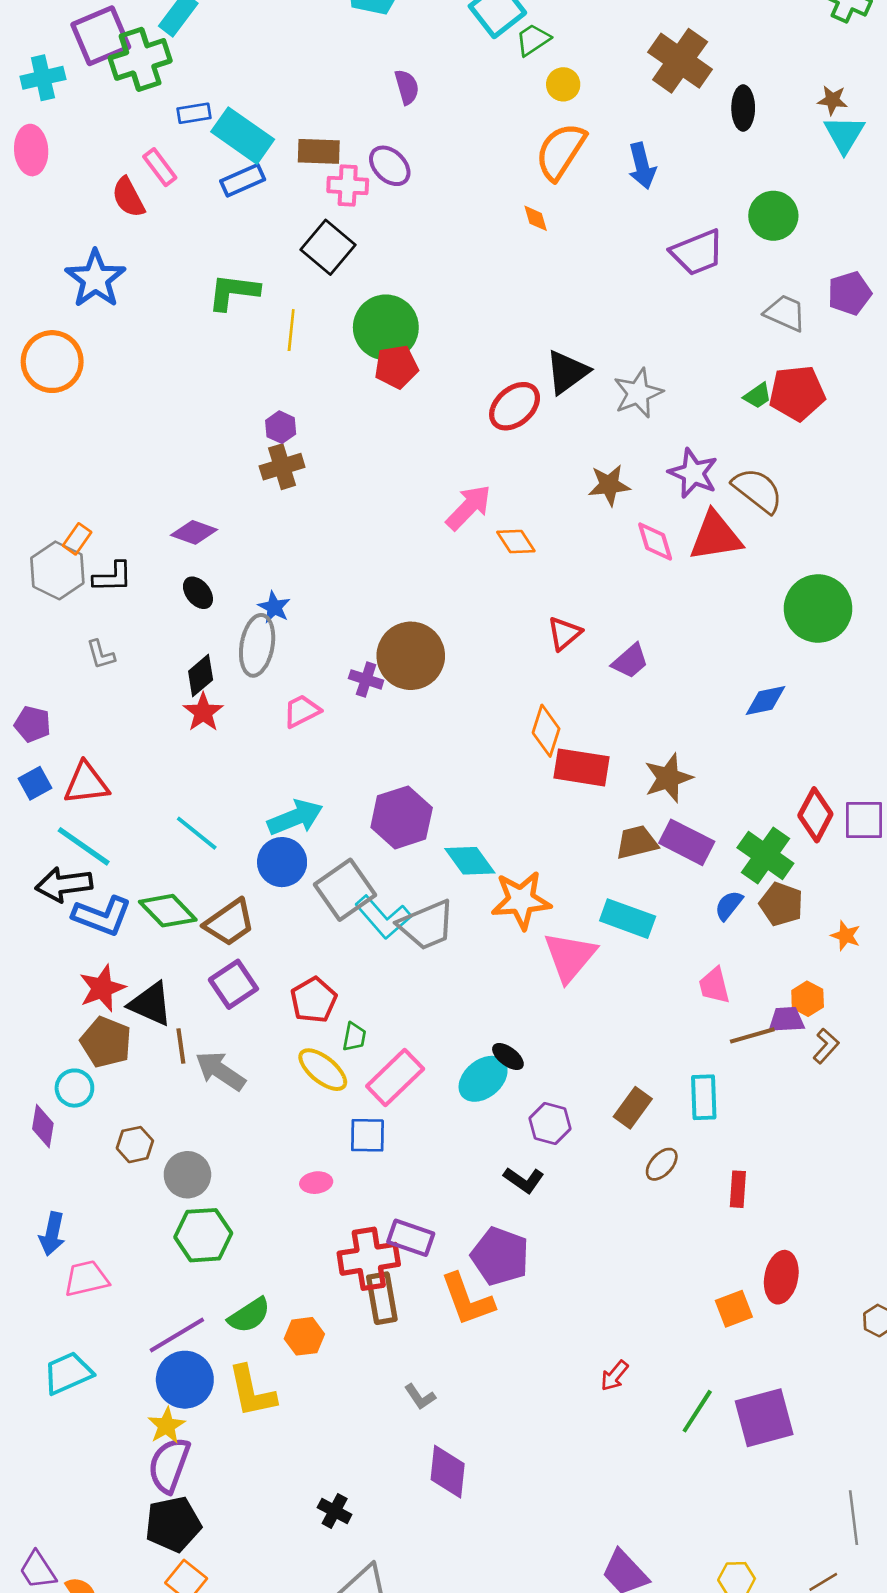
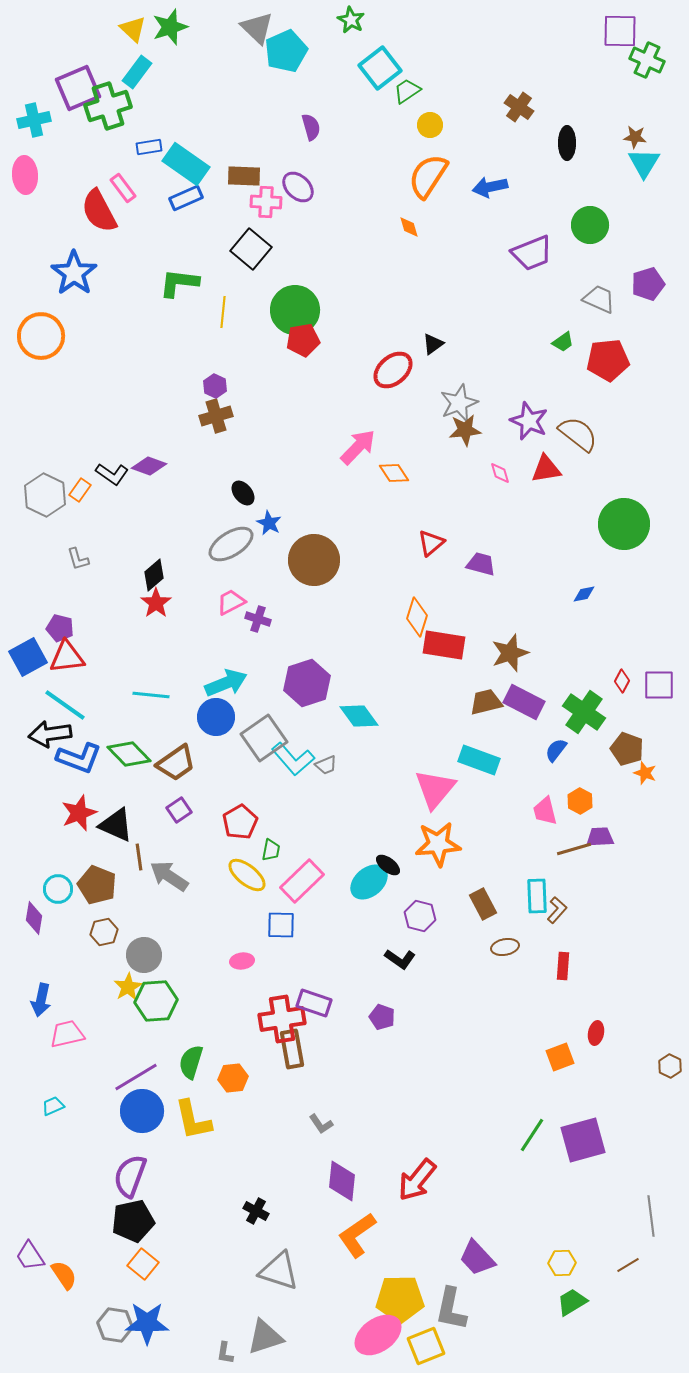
brown cross: (680, 61) -> (519, 107), size x0.6
blue arrow: (642, 166) -> (490, 187), turned 92
red semicircle: (128, 197) -> (99, 211), size x1.4
black triangle: (567, 372) -> (433, 344), size x0.6
gray star: (638, 393) -> (459, 403), moved
green trapezoid: (758, 396) -> (563, 342), moved
red triangle: (716, 536) -> (546, 469), size x0.7
orange rectangle: (77, 539) -> (80, 490), moved
pink diamond: (655, 542) -> (500, 473), size x0.7
black L-shape: (113, 577) -> (112, 474), moved, turned 36
black ellipse: (198, 593) -> (243, 493), moved
blue star: (274, 607) -> (269, 523), moved
gray ellipse: (257, 645) -> (231, 544), moved, turned 48
purple trapezoid: (630, 661) -> (481, 564), turned -124
purple cross: (366, 679) -> (258, 619), moved
blue diamond: (765, 700) -> (584, 594), size x0.7
purple pentagon: (32, 724) -> (60, 628), moved
blue square: (35, 783) -> (28, 657), size x1.5
red diamond: (815, 815) -> (622, 681), size x0.6
cyan line: (197, 833) -> (151, 695), turned -33
orange star: (521, 900) -> (438, 844), moved
brown pentagon: (781, 904) -> (627, 749), moved
gray trapezoid: (427, 925) -> (326, 765), size x0.5
purple square: (233, 984) -> (179, 810), size x0.7
orange hexagon: (808, 999) -> (580, 801), moved
brown pentagon: (106, 1042) -> (97, 885), moved
brown L-shape: (826, 1046) -> (557, 910), moved
brown rectangle: (633, 1108) -> (483, 904), turned -64
brown ellipse: (662, 1164) -> (505, 947), turned 36
purple pentagon: (500, 1256) -> (382, 1017), size x0.6
red ellipse: (781, 1277) -> (596, 1033), size x0.6
orange L-shape: (467, 1300) -> (357, 1235), moved, turned 75
green semicircle: (249, 1315) -> (191, 1062), turned 140
cyan trapezoid: (68, 1373) -> (53, 1106), size x0.6
red arrow: (614, 1376) -> (417, 1180), moved, size x1.8
yellow star: (166, 1426) -> (128, 987), moved

